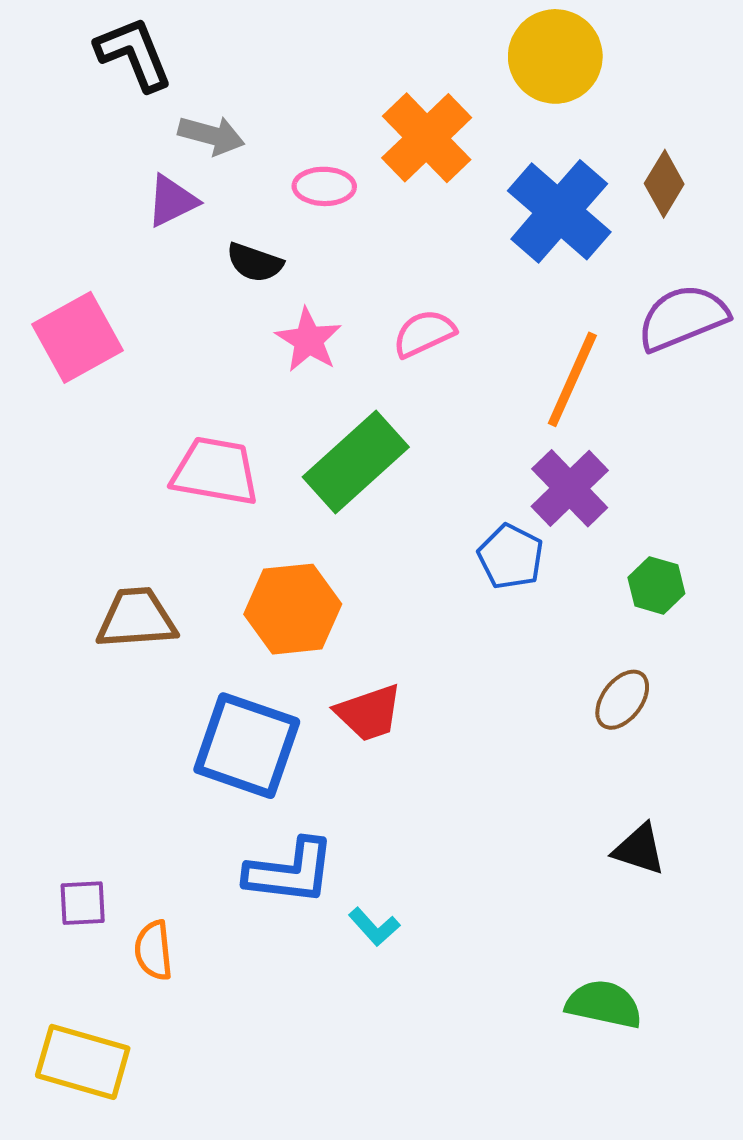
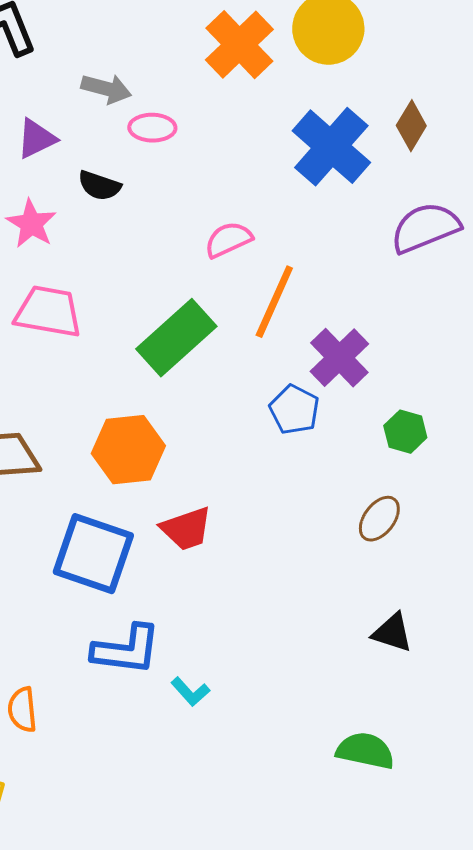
gray arrow: (211, 135) -> (106, 89), moved
orange cross: (427, 138) -> (239, 45), moved
pink star: (308, 340) -> (31, 224), moved
orange line: (572, 379) -> (274, 302), moved
pink trapezoid: (215, 471) -> (48, 312), moved

